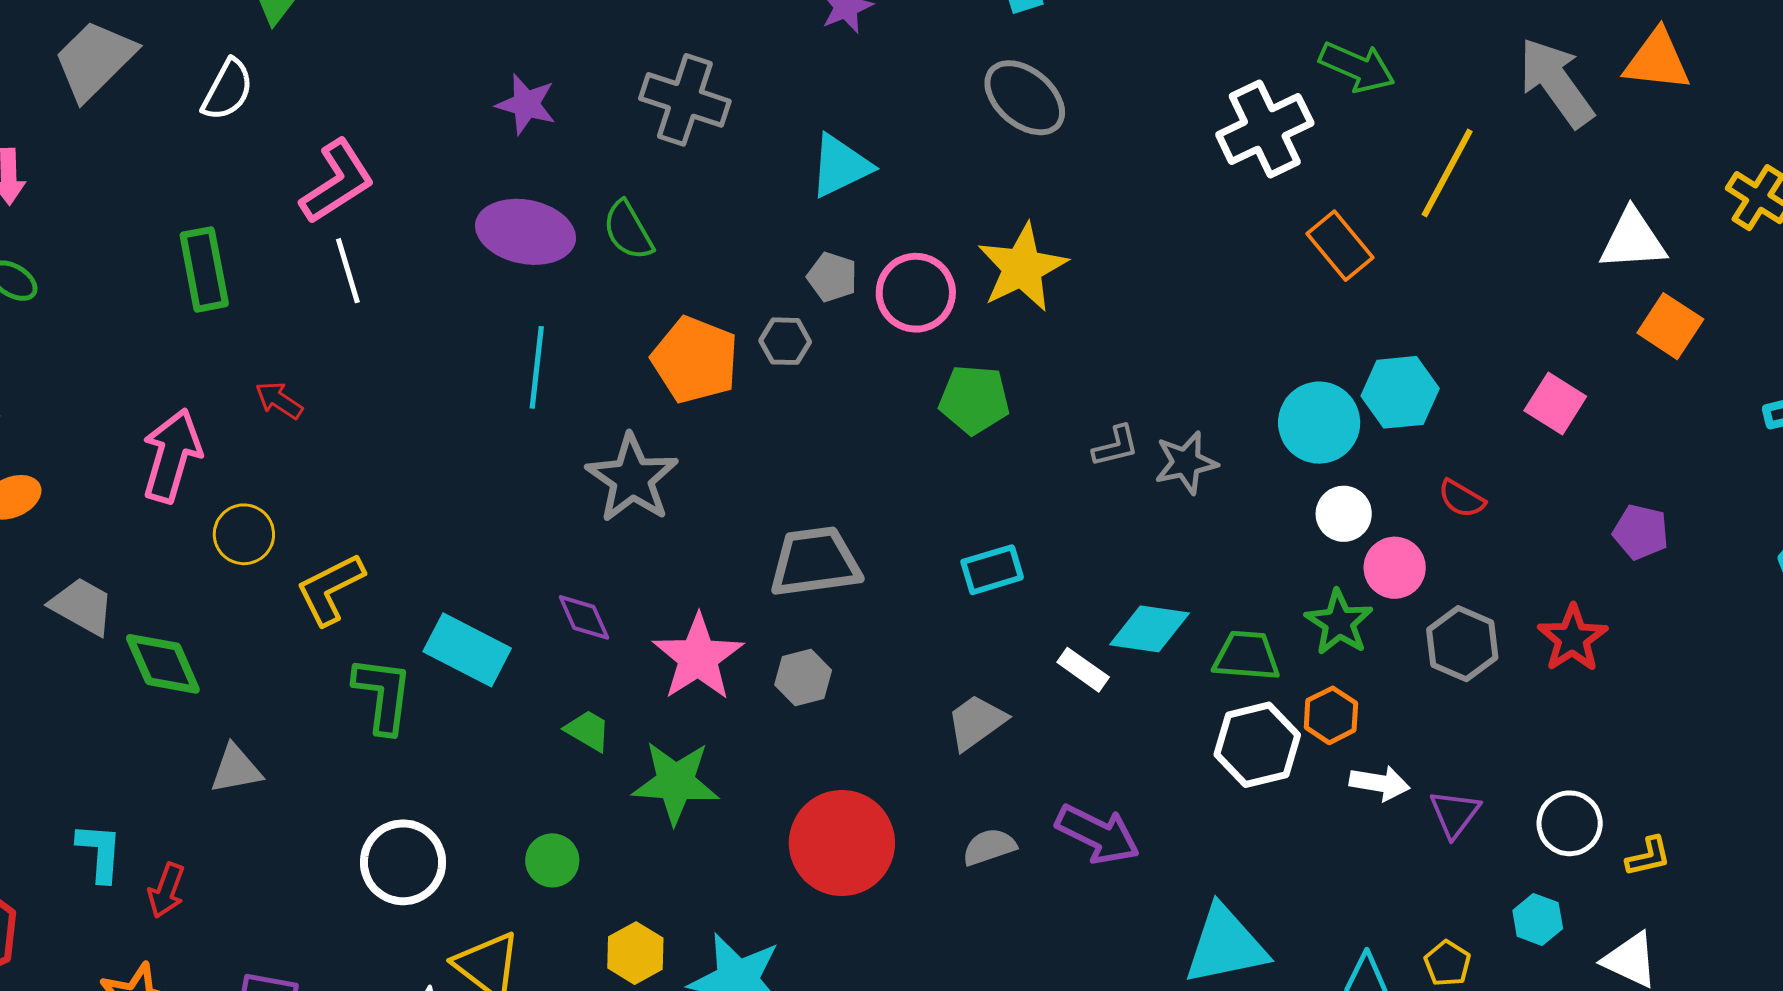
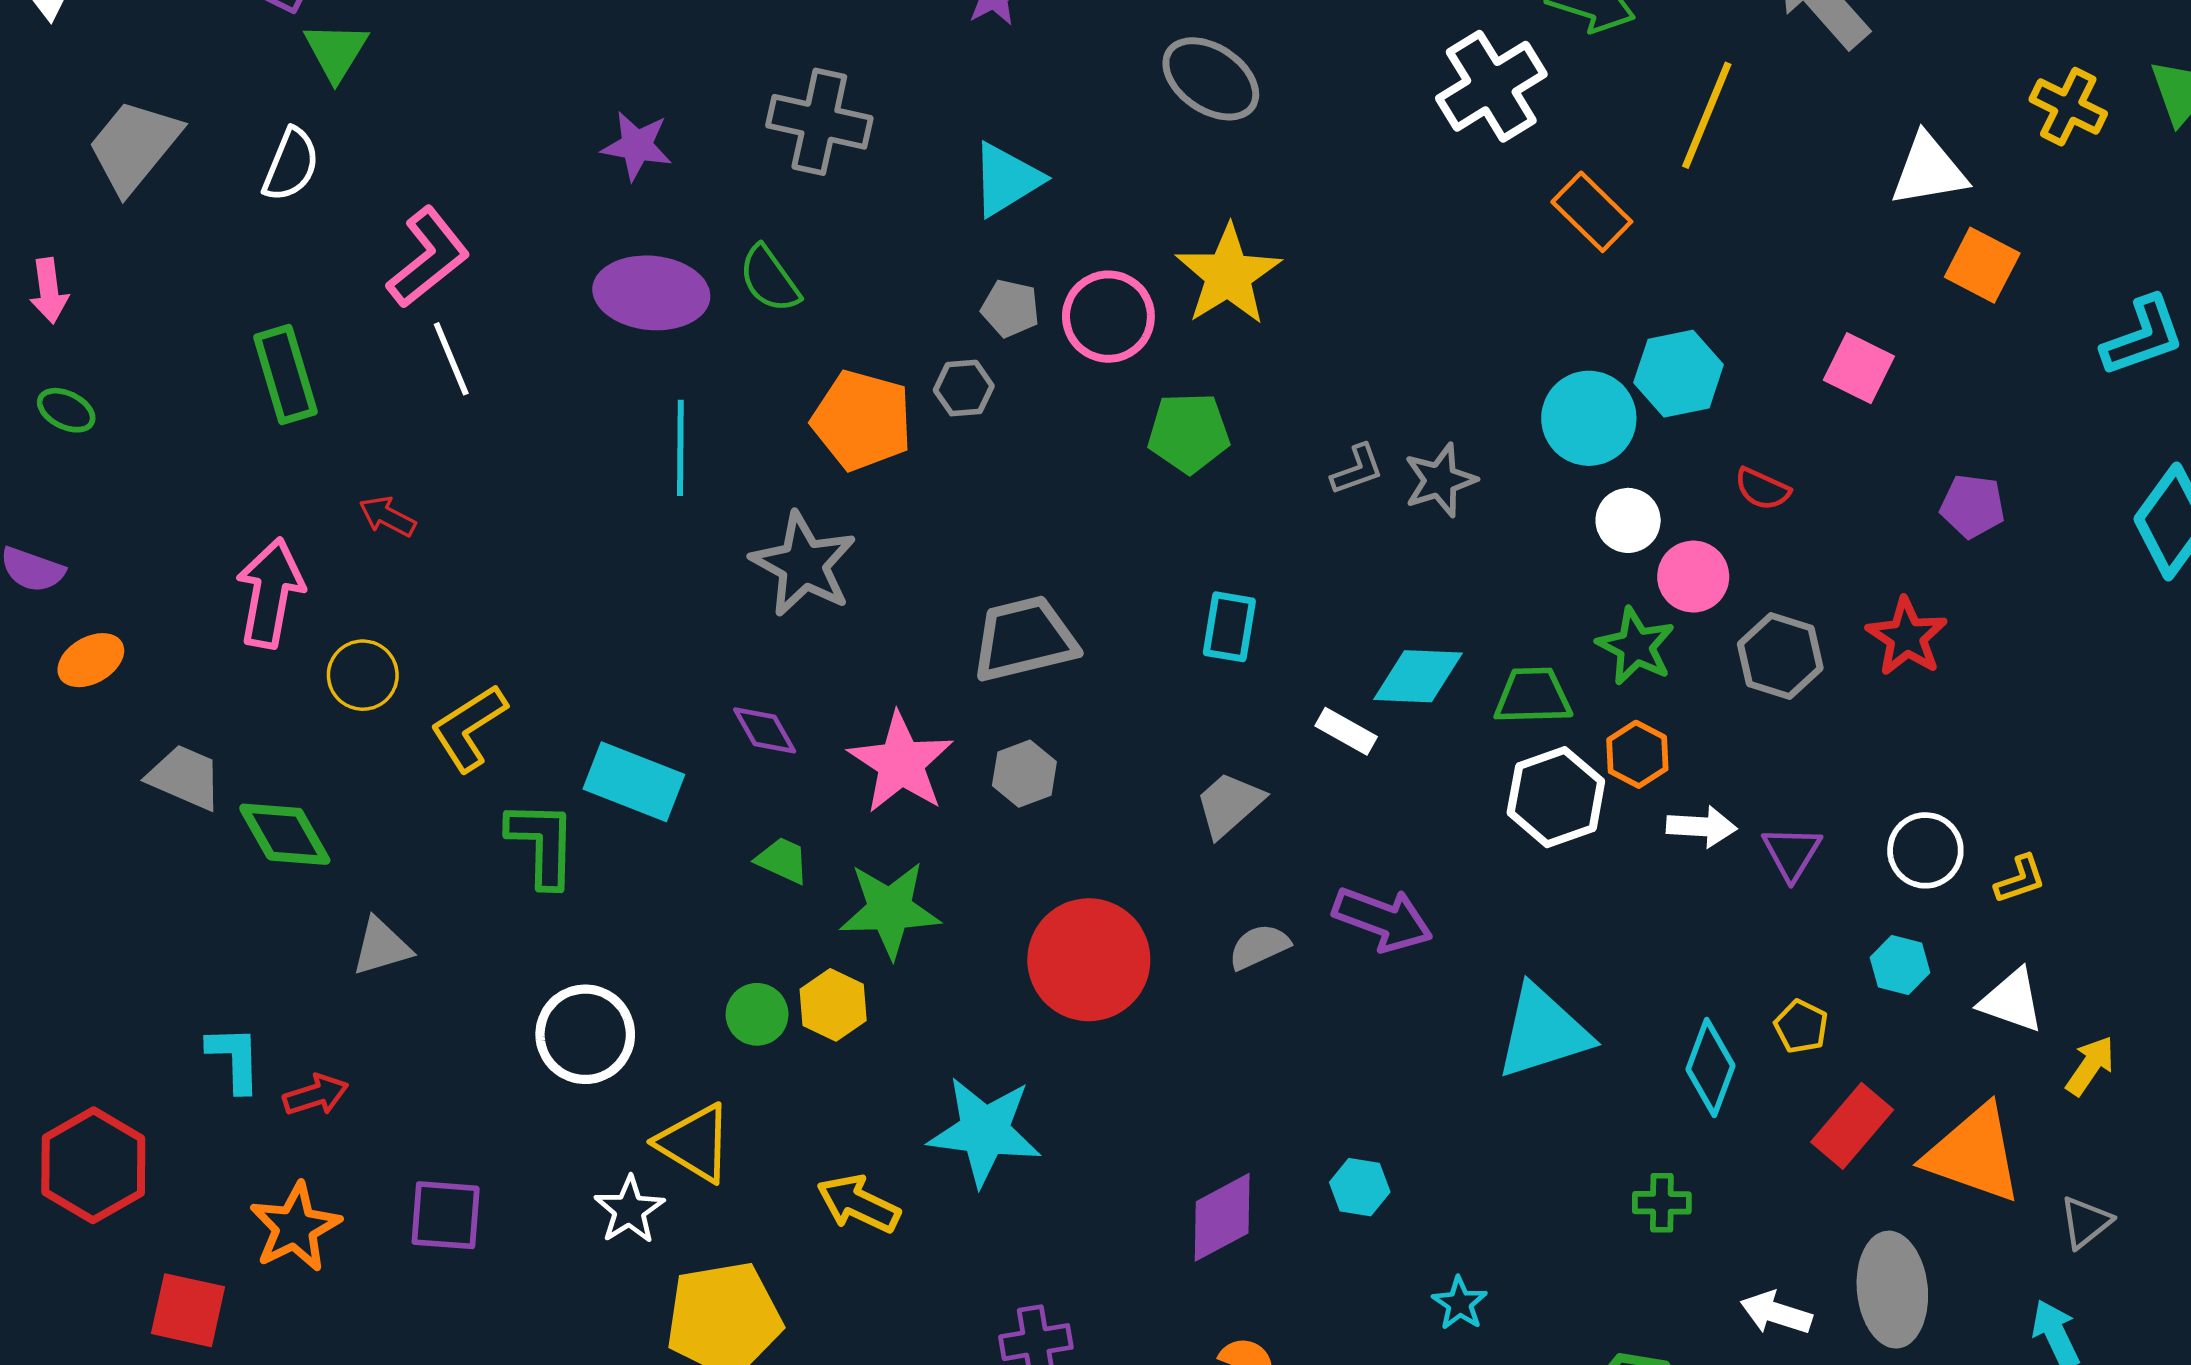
cyan rectangle: (992, 570) -> (1229, 627), turned -58
red arrow: (166, 890) -> (316, 1095), turned -122
yellow hexagon: (635, 953) -> (833, 1005), moved

